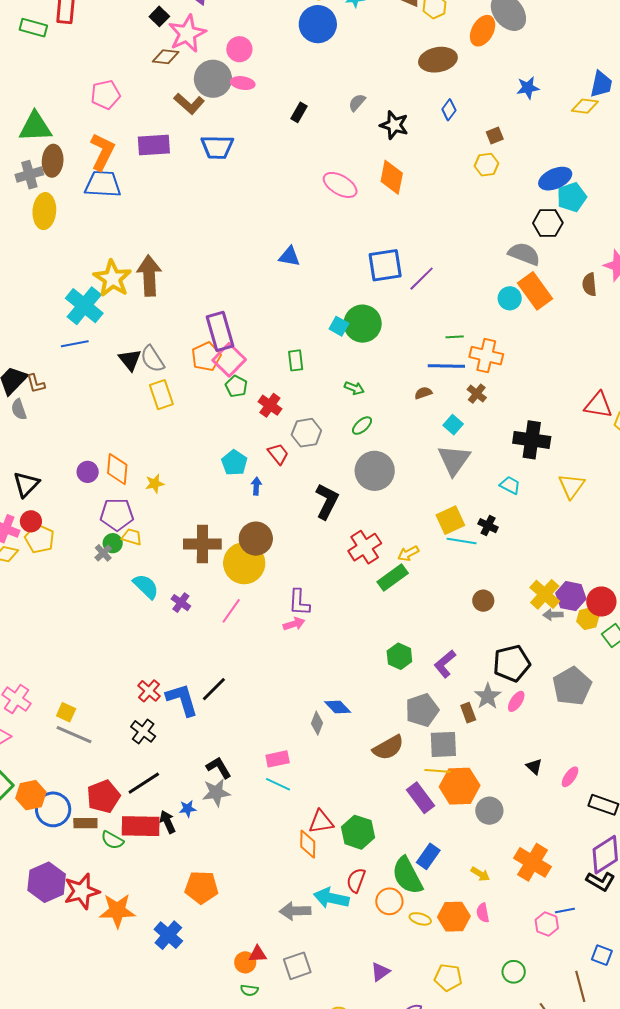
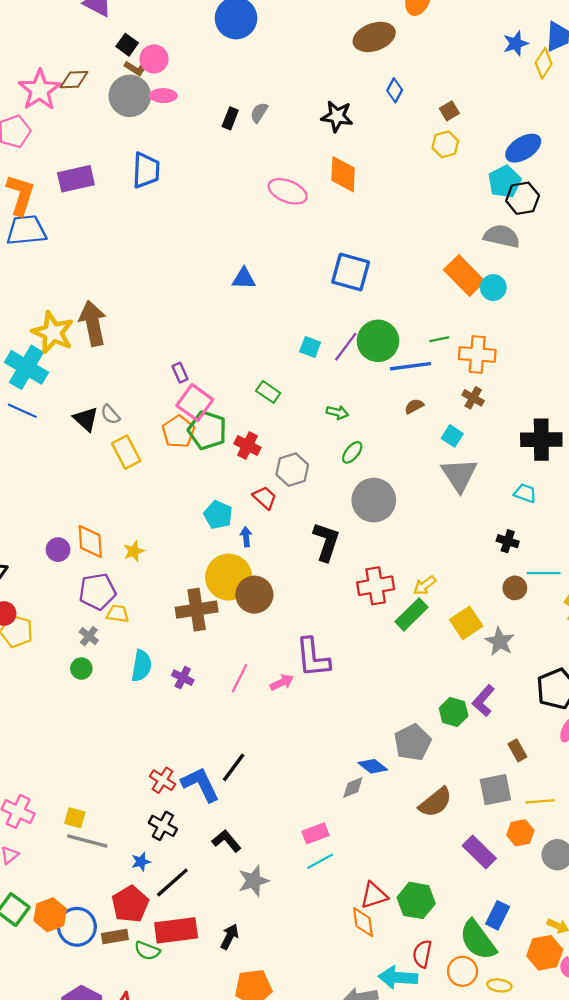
black square: (159, 16) -> (127, 45), moved
pink star: (187, 34) -> (40, 90), moved
blue star: (528, 88) -> (516, 44), moved
gray semicircle: (357, 103) -> (259, 113), moved
brown L-shape: (189, 104) -> (136, 68), moved, size x0.7
yellow diamond: (585, 106) -> (544, 63), turned -56
blue trapezoid: (217, 147) -> (146, 170), turned -80
cyan pentagon: (572, 197) -> (505, 182), moved
blue square: (385, 265) -> (351, 272), turned 33
purple line: (422, 279) -> (346, 347), moved
orange rectangle: (535, 291) -> (464, 276), moved
green circle: (363, 324) -> (378, 341), moved
purple rectangle: (220, 331) -> (180, 373), size x0.5
blue line: (75, 344) -> (22, 411), turned 44
orange pentagon: (206, 357) -> (178, 432), moved
gray semicircle: (152, 359) -> (110, 414), size x0.7
green rectangle: (296, 360) -> (268, 392), turned -40
blue line: (446, 366) -> (410, 366), moved
green pentagon: (236, 386) -> (207, 430), size x1.6
yellow square: (450, 520) -> (466, 623), moved
cyan line: (462, 541) -> (544, 573), moved
green circle: (113, 543) -> (81, 669), moved
red cross: (365, 547) -> (376, 586), turned 32
yellow circle: (244, 563) -> (229, 577), moved
cyan semicircle: (146, 586) -> (141, 666), turned 64
brown circle: (483, 601) -> (515, 588), moved
purple L-shape: (299, 602) -> (313, 658), size x1.4
pink arrow: (294, 624) -> (282, 682), moved
green hexagon: (399, 656) -> (454, 712), moved
gray star: (488, 696) -> (500, 641), moved
gray pentagon: (422, 710) -> (413, 742), moved
gray diamond: (317, 723) -> (353, 787), turned 55
black L-shape: (219, 768) -> (226, 841), moved
yellow line: (438, 771) -> (540, 801), moved
cyan line: (278, 784) -> (320, 861), turned -45
orange hexagon: (460, 786) -> (520, 833), size x0.6
blue star: (188, 809) -> (141, 862), moved
black arrow: (167, 822) -> (230, 937), moved, turned 60
orange hexagon: (454, 917) -> (545, 953), moved

